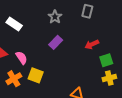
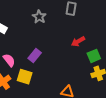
purple rectangle: (56, 42) -> (35, 55), moved

